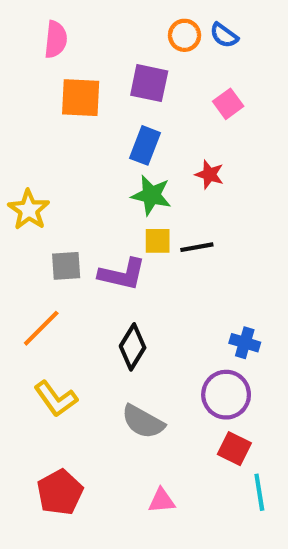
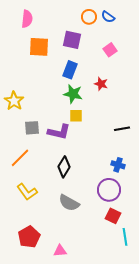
black line: (197, 247) -> (122, 129), moved
pink triangle: (162, 501) -> (60, 251), moved

